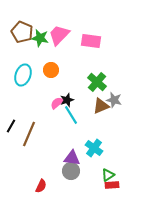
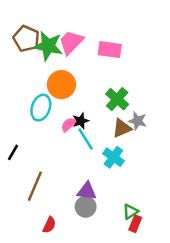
green star: (40, 38) -> (48, 46), size x1.4
orange circle: (51, 70) -> (61, 85), size x1.5
cyan ellipse: (23, 75) -> (41, 108), moved
brown line: (29, 134) -> (35, 186), moved
cyan cross: (94, 148) -> (113, 157), moved
red rectangle: (112, 185) -> (135, 224), turned -64

